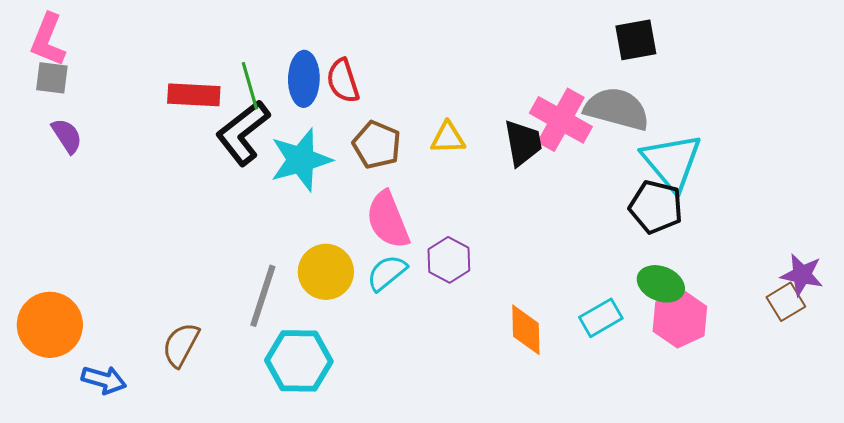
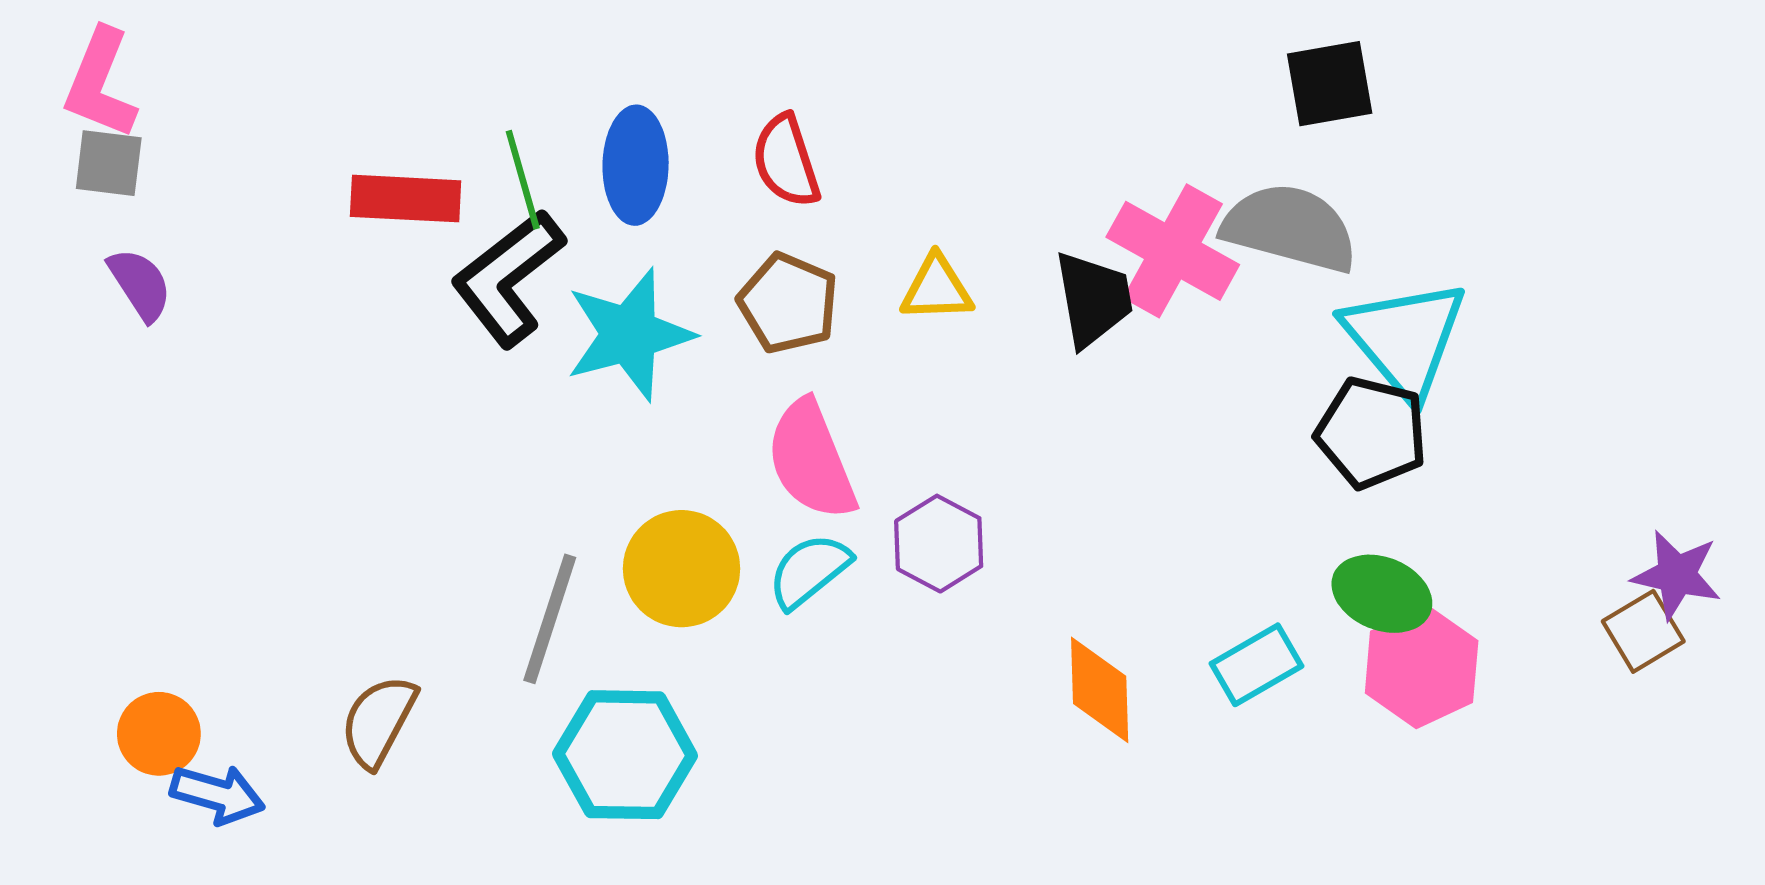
red semicircle: (343, 81) -> (786, 161), moved
orange circle: (50, 325) -> (159, 734), moved, size x0.6

